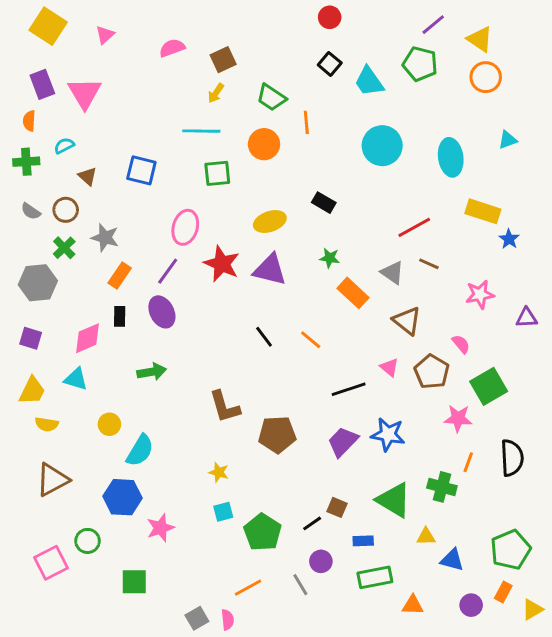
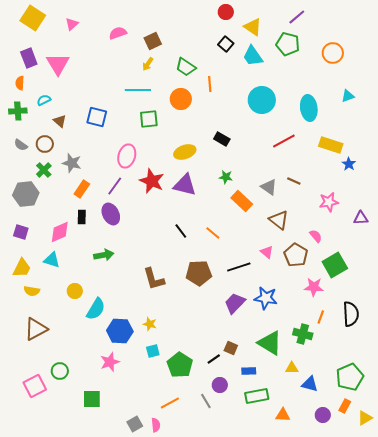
yellow triangle: (480, 39) -> (253, 27), moved
red line: (414, 227) -> (284, 141), moved
brown pentagon: (277, 434) -> (199, 273), moved
blue hexagon: (123, 497) -> (120, 331), moved

